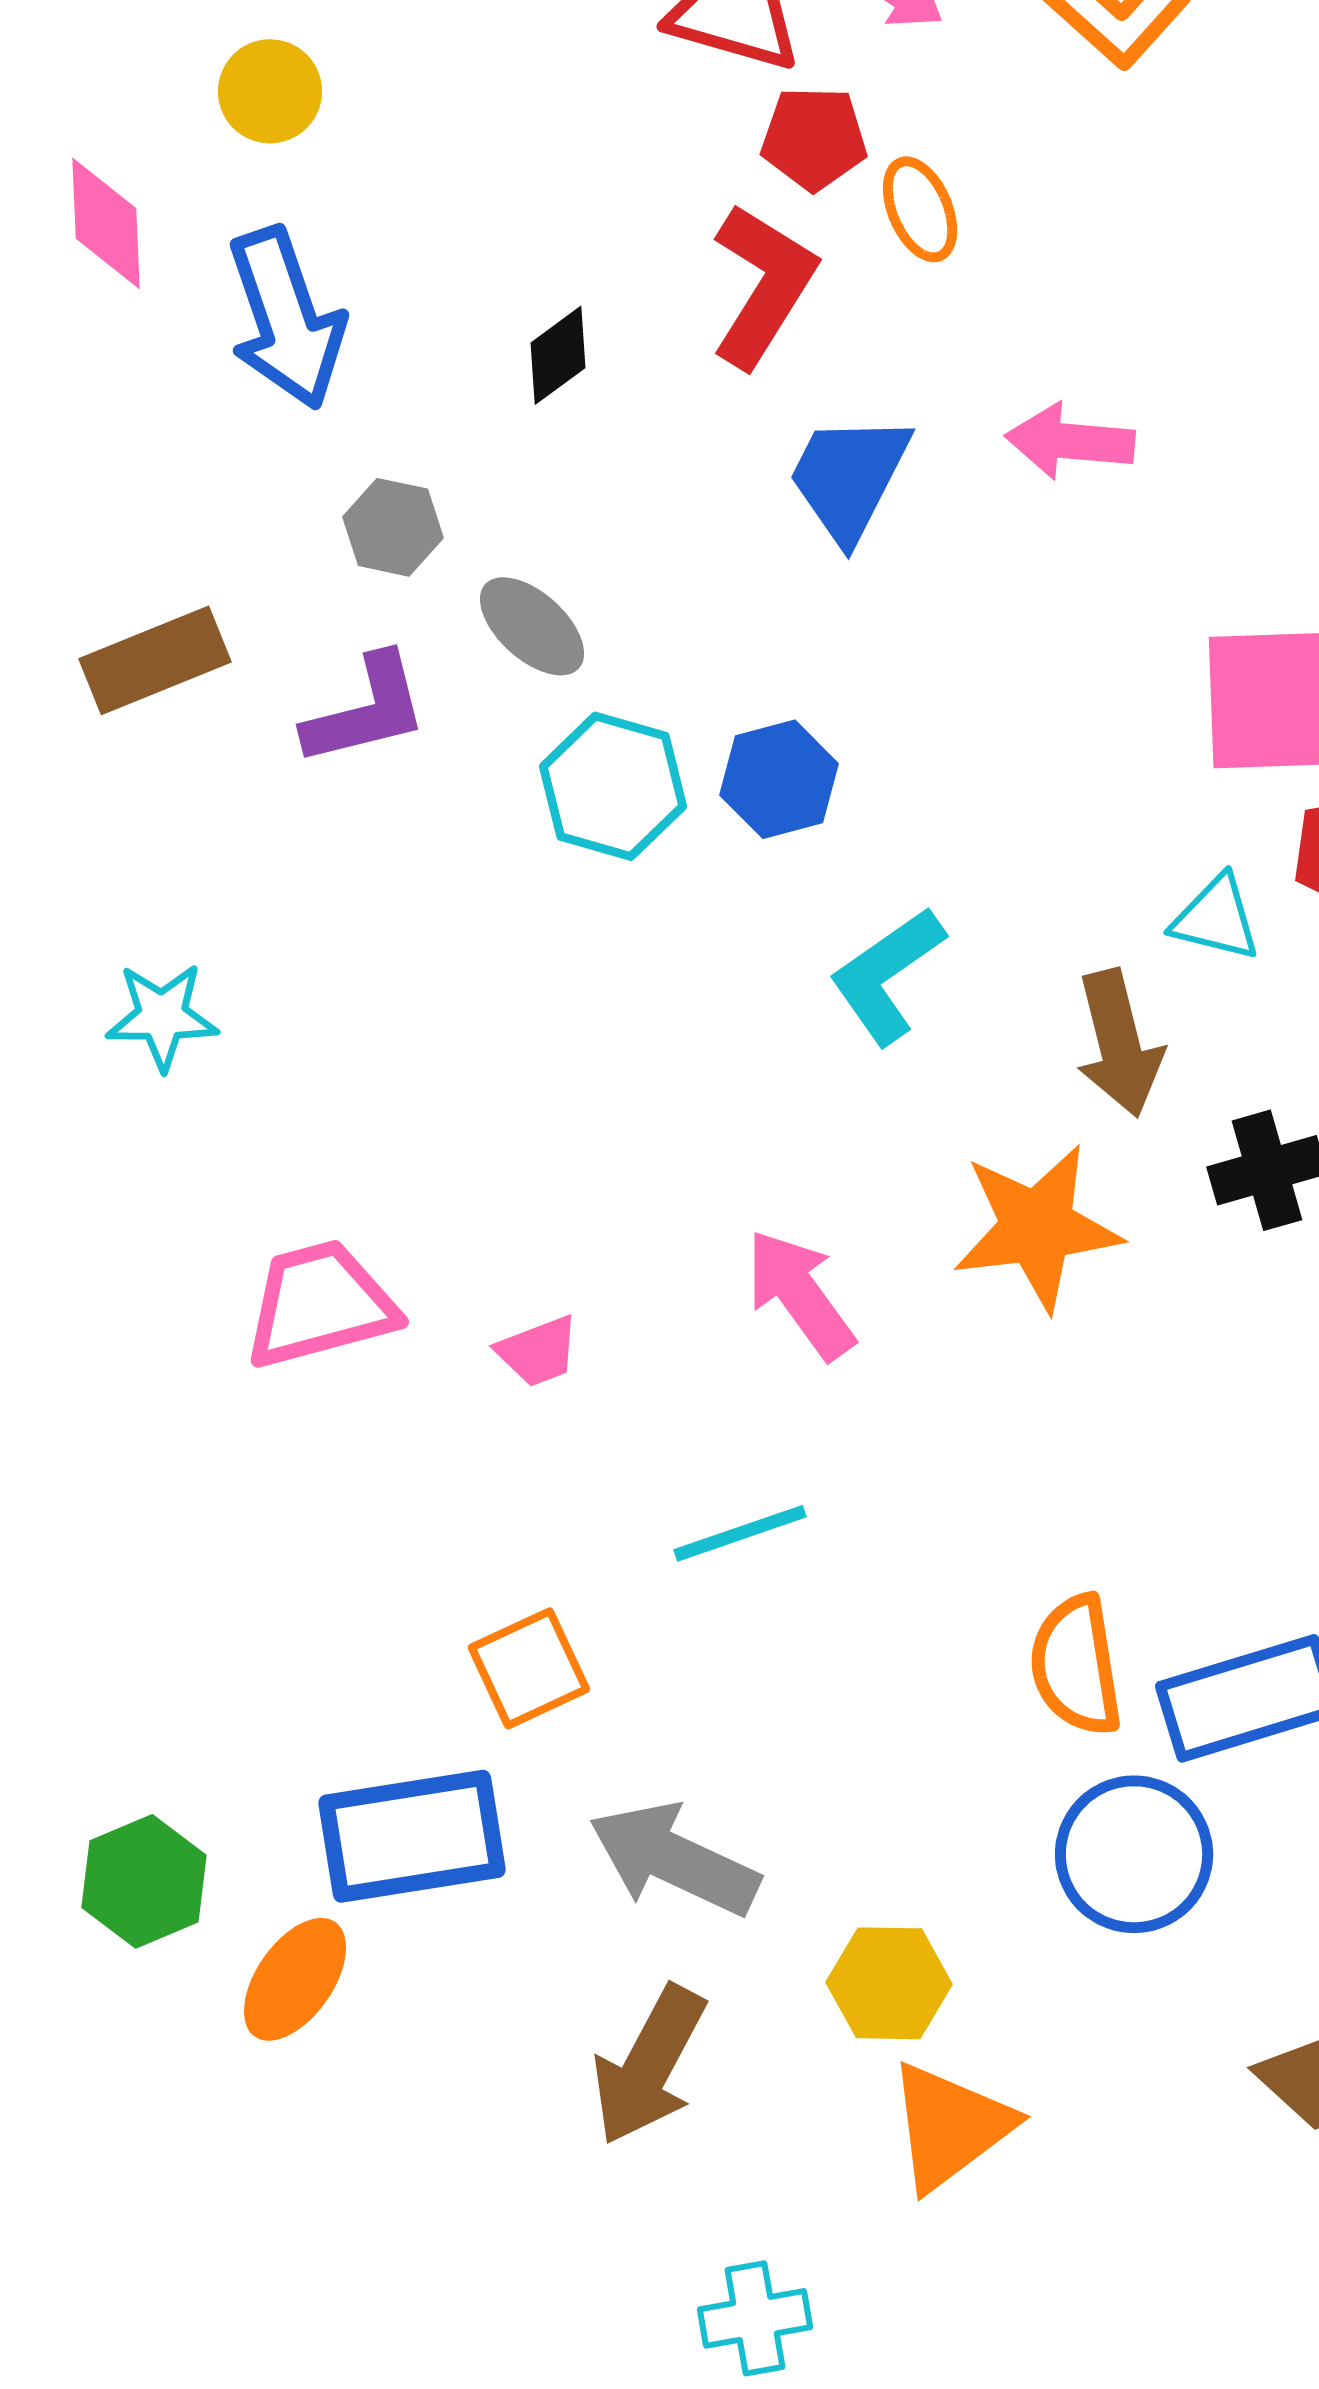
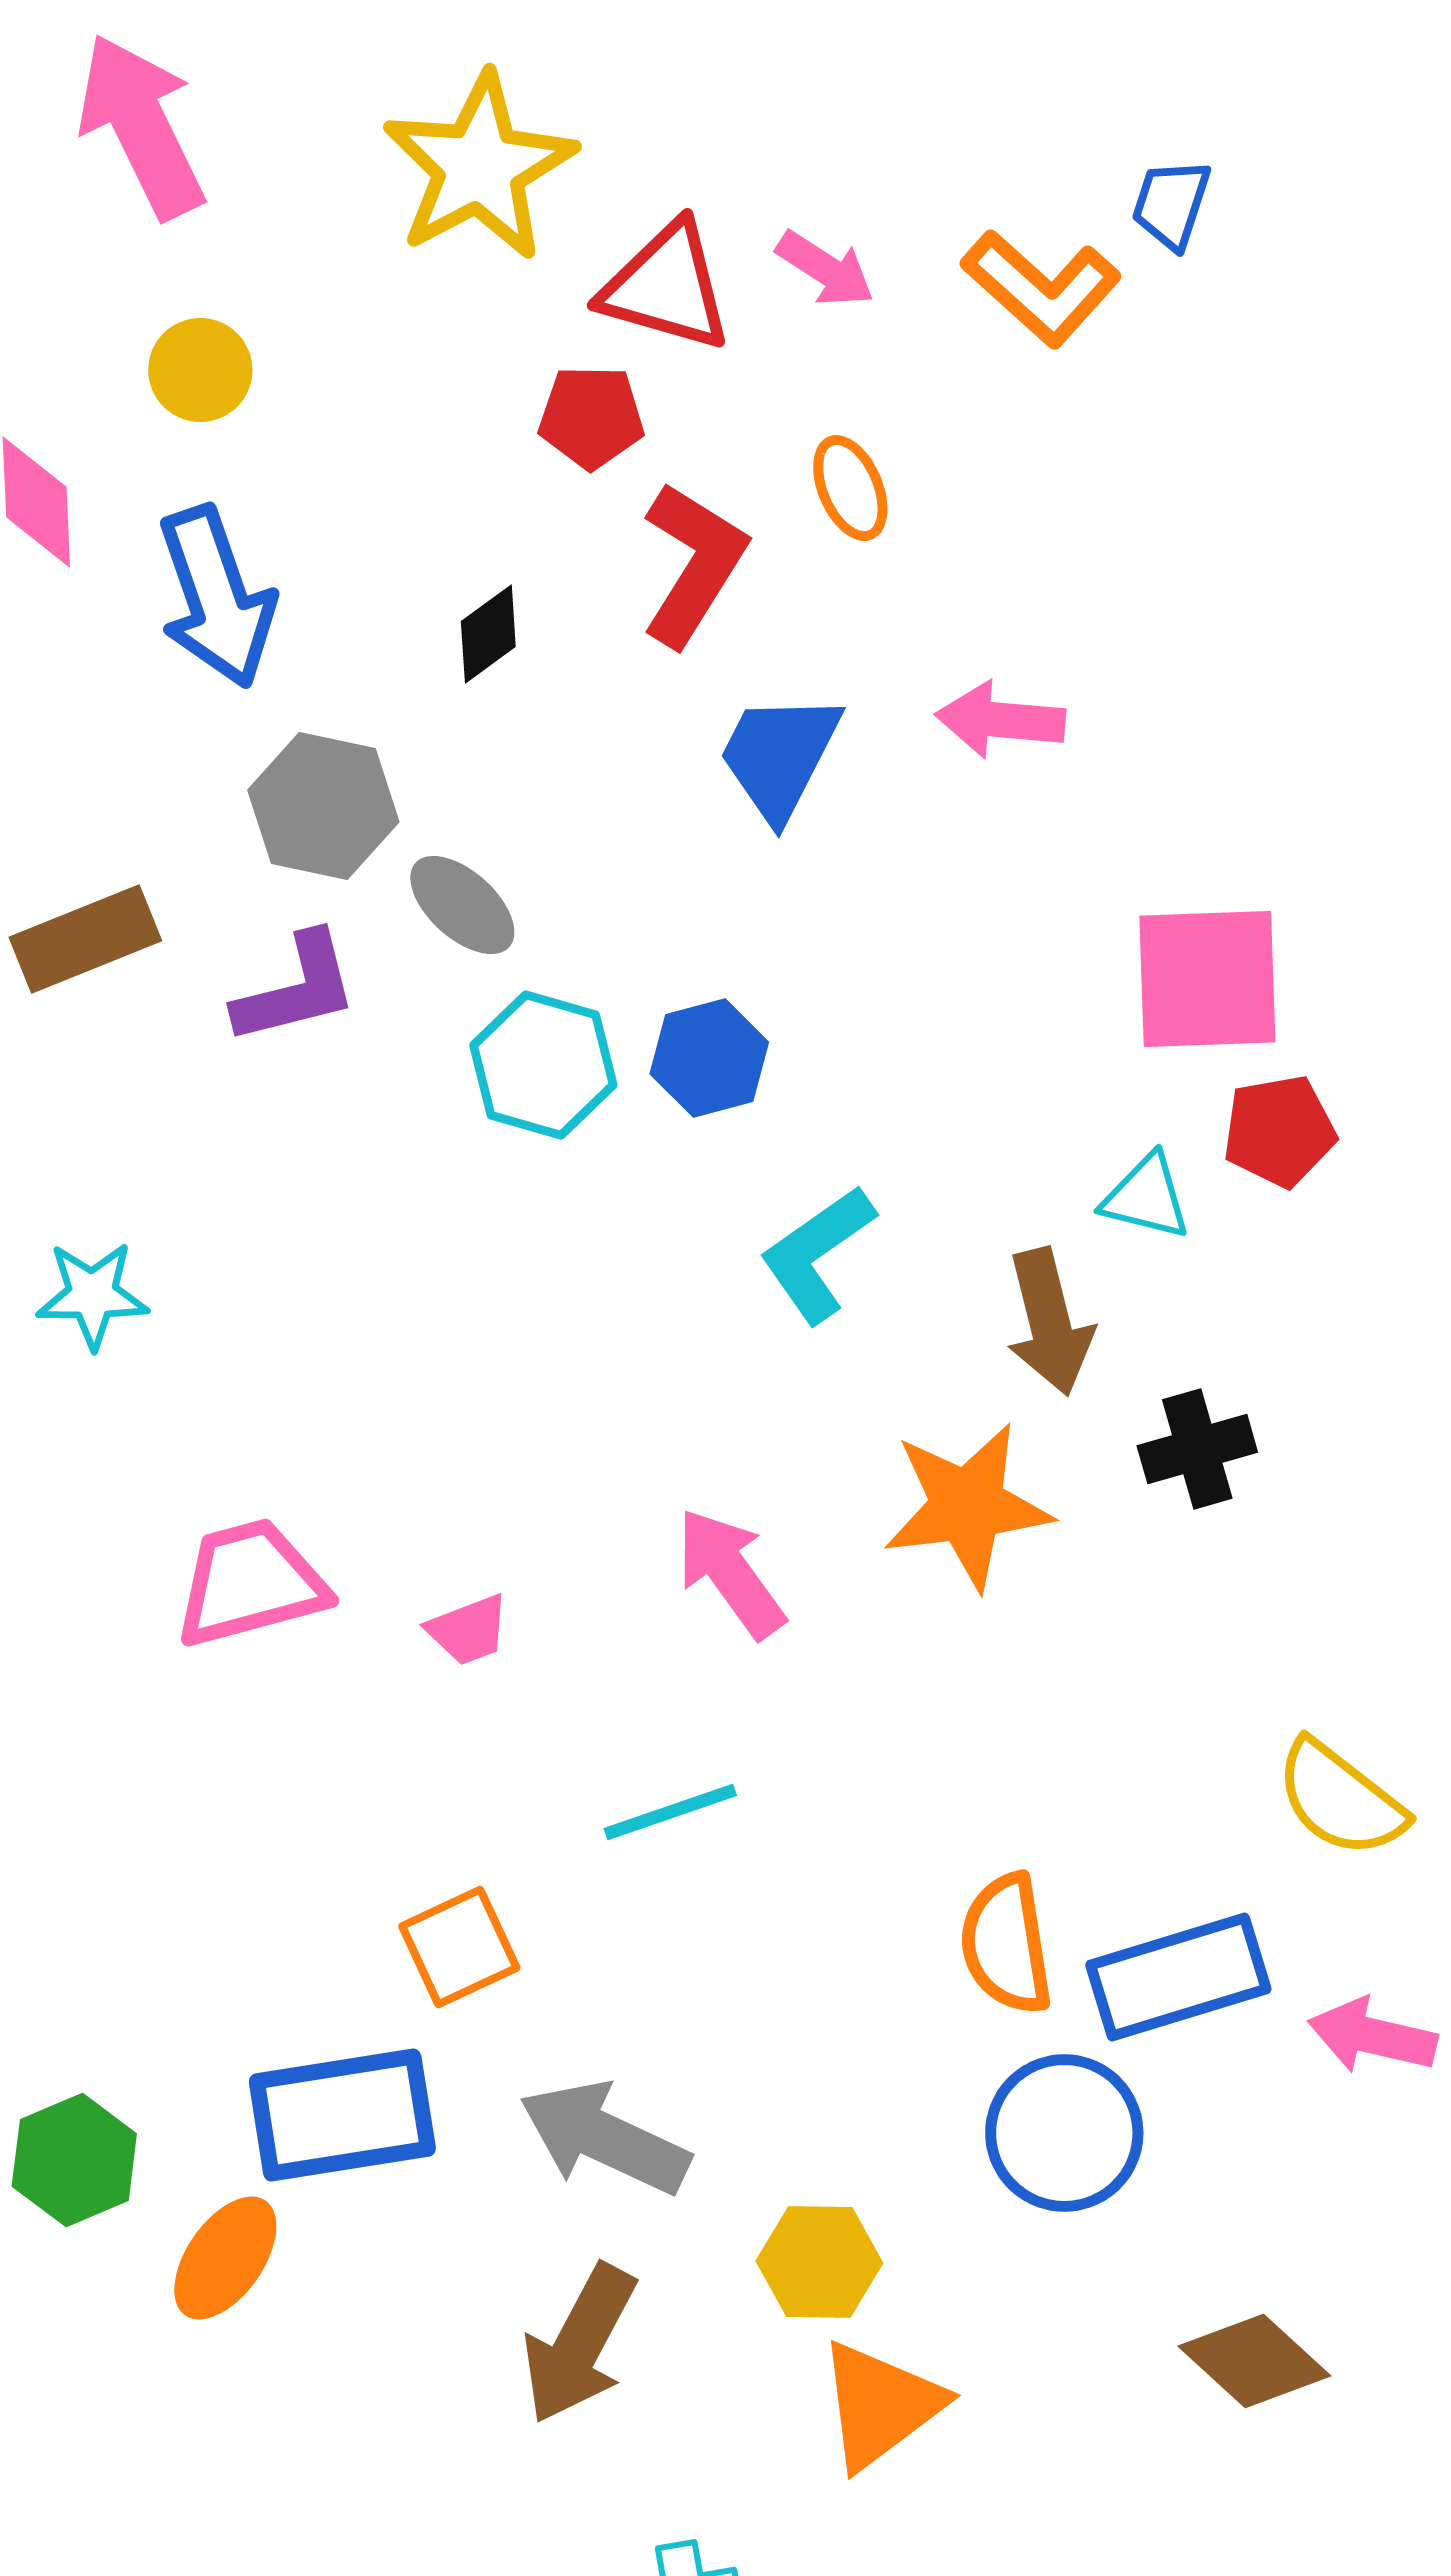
red pentagon: (814, 138) -> (591, 417), moved
gray hexagon: (393, 527) -> (323, 806), size x1.5

